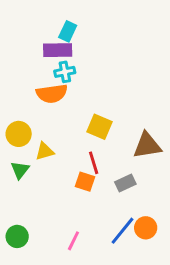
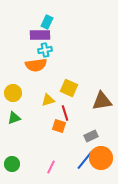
yellow triangle: (45, 151) -> (48, 100), moved
green triangle: (20, 170) -> (14, 118), turned 32
gray rectangle: (125, 183) -> (91, 136), moved
orange circle: (146, 228) -> (101, 158), size x1.5

